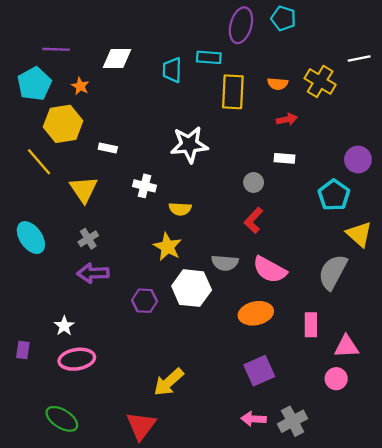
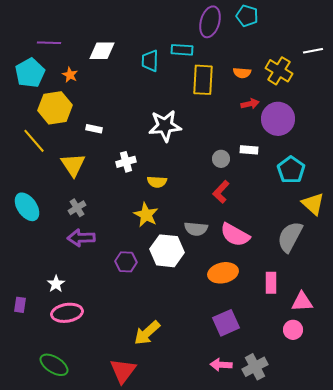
white rectangle: (285, 158) -> (249, 150), moved
purple circle: (358, 160) -> (278, 119), moved, size x1.4
white cross: (145, 186) -> (126, 162), turned -30

